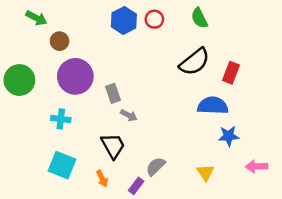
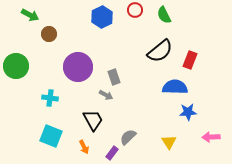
red circle: (154, 19) -> (135, 10), moved
purple circle: (75, 76) -> (78, 67), moved
gray rectangle: (113, 93) -> (114, 77), moved

